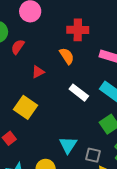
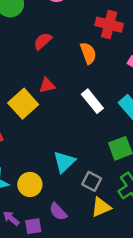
red semicircle: (18, 47) -> (43, 41), moved
red triangle: (38, 72) -> (47, 85), moved

